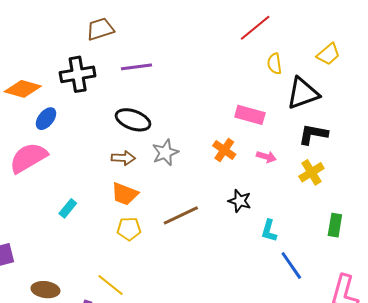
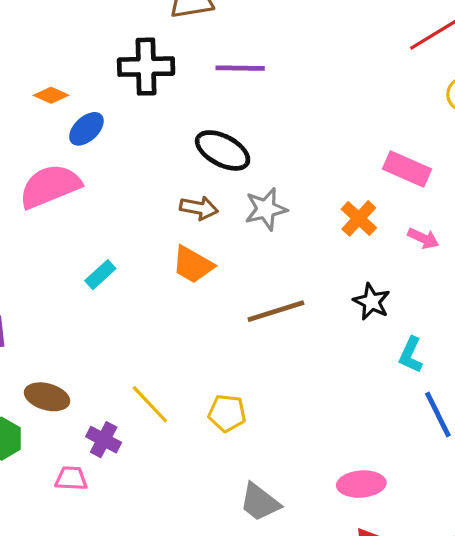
orange diamond: (23, 89) -> (51, 95), moved, size x0.6
yellow pentagon: (129, 229) -> (227, 413), moved

